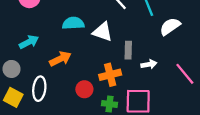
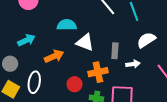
white semicircle: (170, 27) -> (146, 40), moved
white triangle: (103, 32) -> (85, 42), moved

